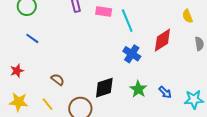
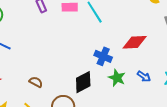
red diamond: (162, 40) -> (135, 42), moved, turned 40
blue cross: (132, 54) -> (103, 56), moved

